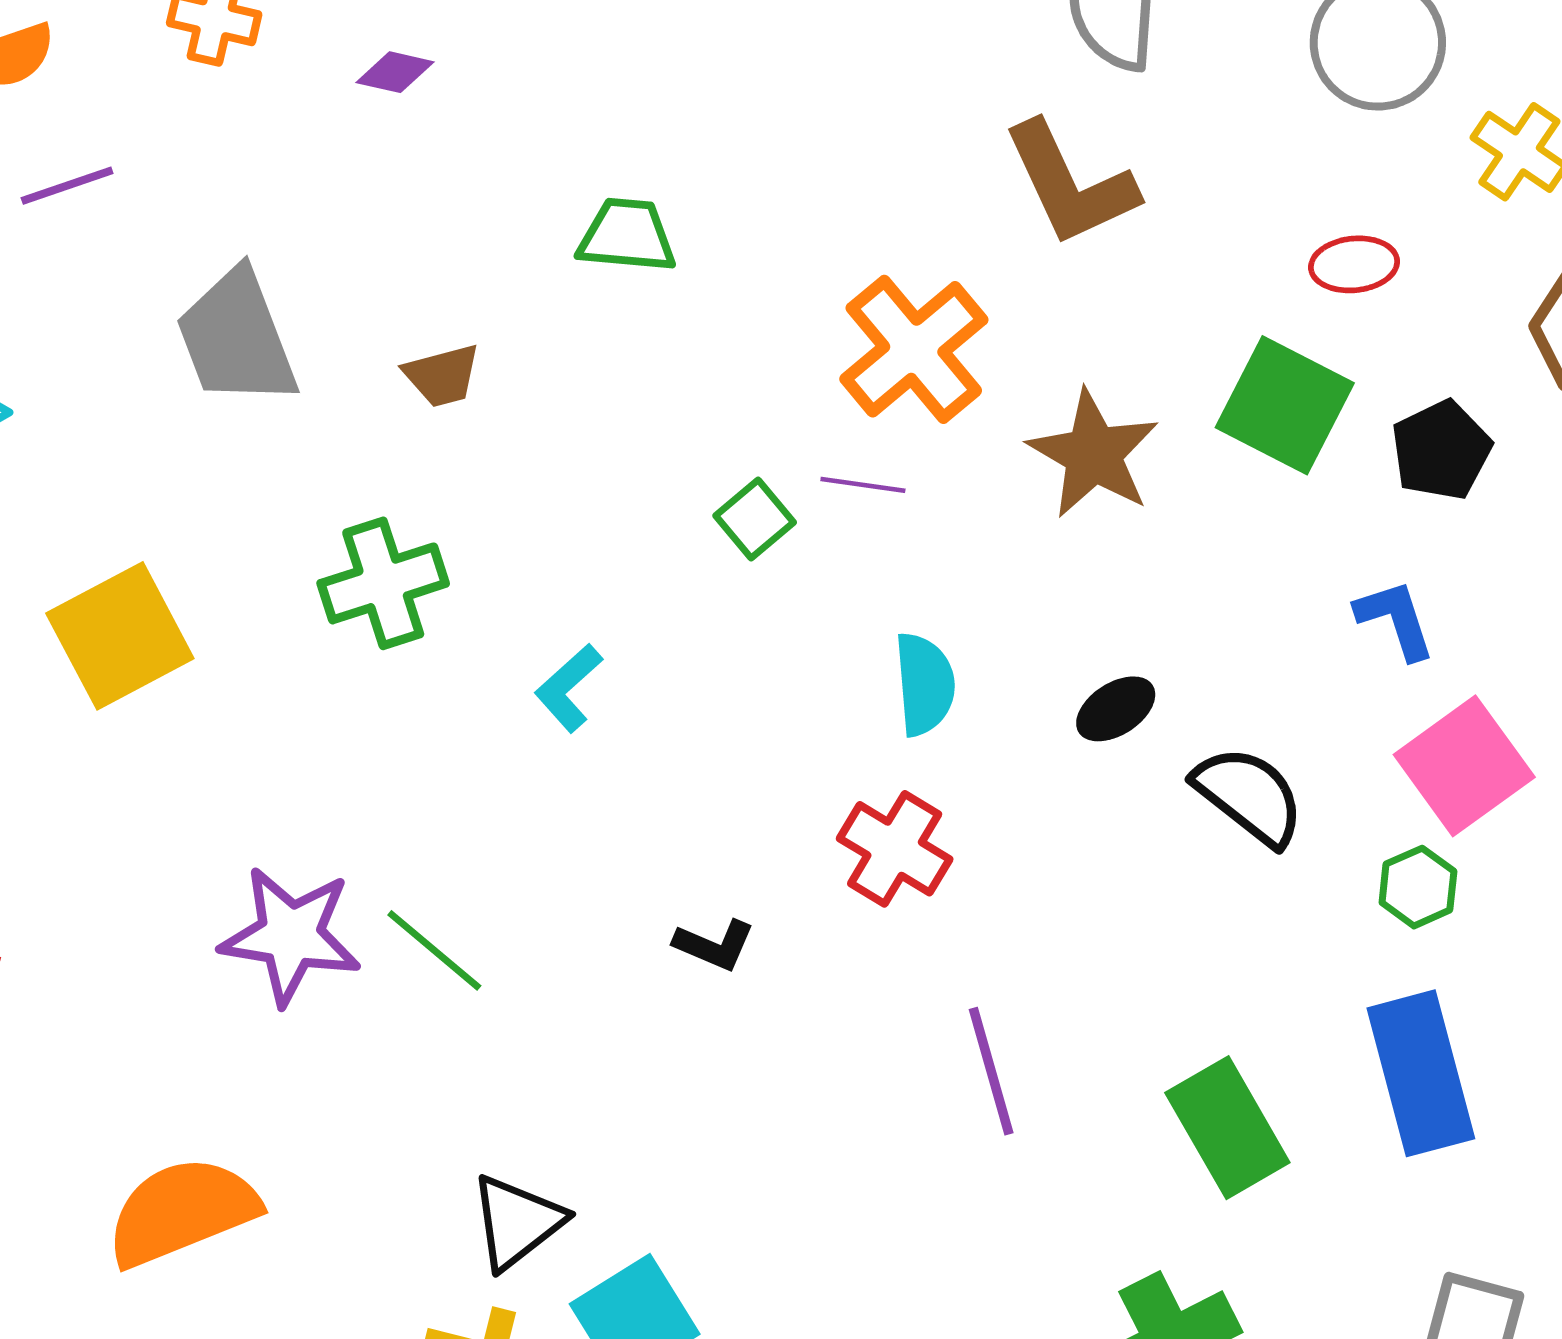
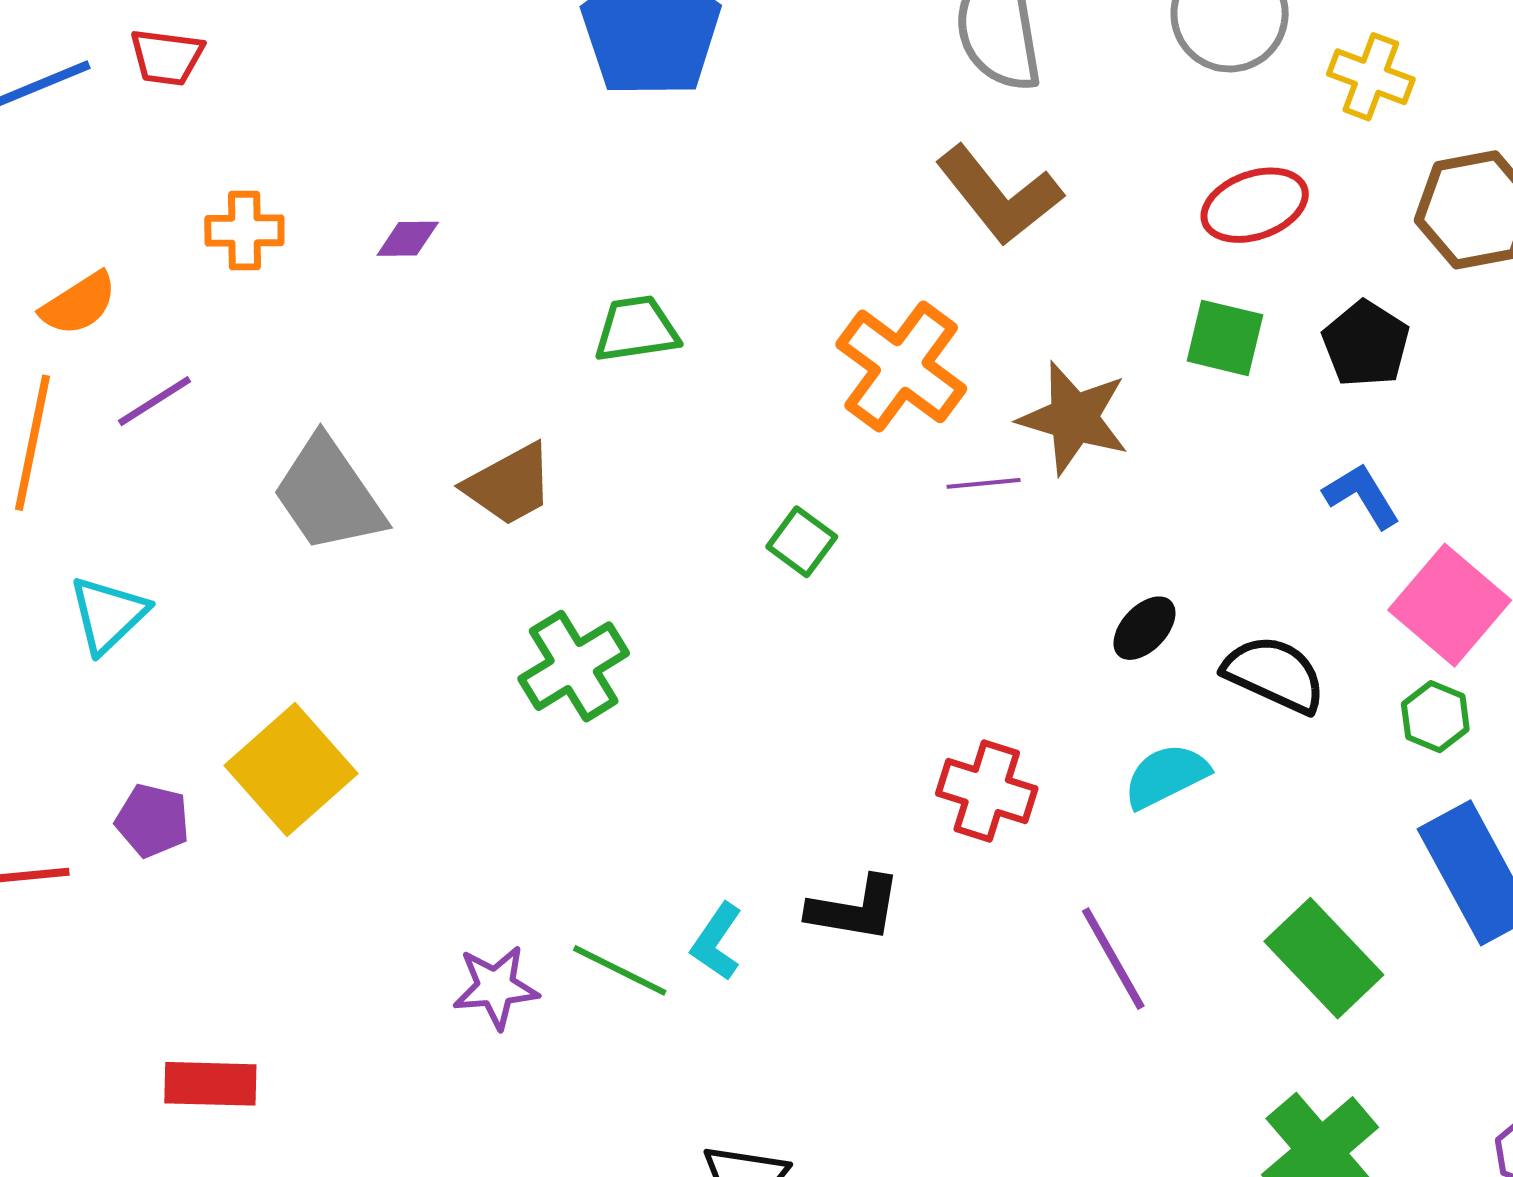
red ellipse: (1354, 264) -> (1255, 205), size x1.4
brown trapezoid: (442, 375) -> (509, 485), size x1.4
green square: (1285, 405) -> (1225, 338), size x0.7
purple line: (863, 485) -> (984, 483), moved
green cross: (383, 583) -> (574, 666), moved
cyan semicircle: (925, 684) -> (1166, 776), moved, turned -98
cyan L-shape: (569, 688) -> (717, 942), moved
purple star: (291, 936) -> (496, 987), size x0.7
black L-shape: (714, 945) -> (855, 909), size x1.4

